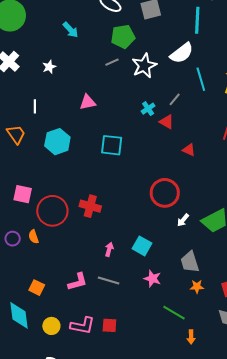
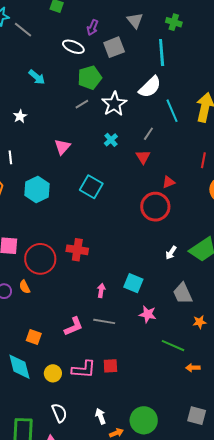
pink triangle: (88, 102) -> (62, 147), turned -30
cyan cross: (148, 109) -> (111, 140), moved
red triangle: (167, 122) -> (143, 157), turned 35
cyan square: (112, 145) -> (91, 187), turned 30
red triangle: (189, 150) -> (169, 182), turned -40
red circle: (165, 193) -> (155, 207), moved
orange star: (197, 287) -> (200, 322), moved
orange arrow: (191, 337) -> (193, 368), turned 96

